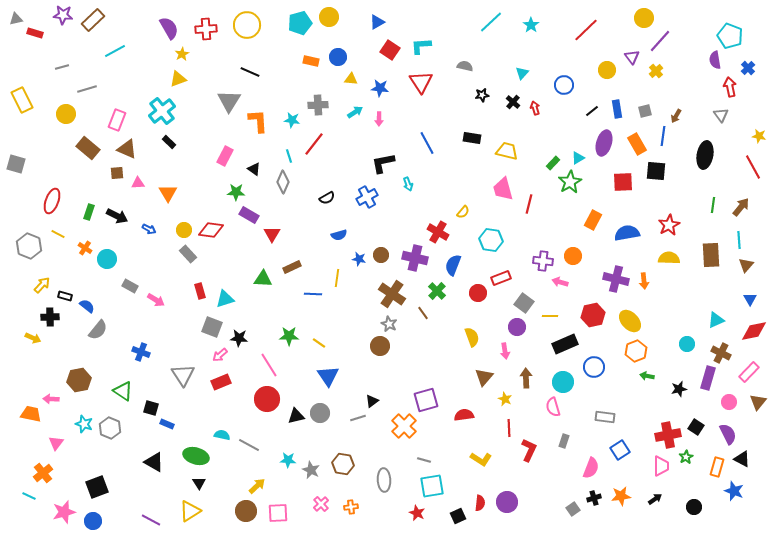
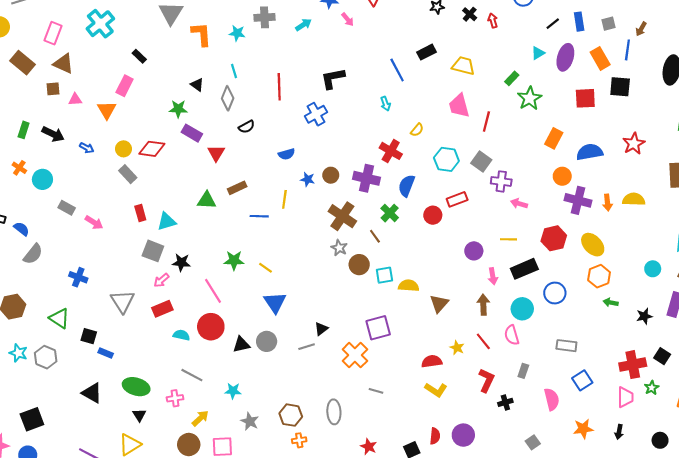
pink arrow: (379, 119) -> (348, 19), moved, turned -40
black rectangle: (472, 138) -> (426, 52), turned -36
black rectangle: (169, 142) -> (139, 56), moved
blue line: (427, 143) -> (397, 70), moved
red line: (314, 144) -> (279, 87), moved, turned -40
pink rectangle: (225, 156) -> (125, 86), moved
cyan triangle: (578, 158) -> (538, 53), moved
cyan arrow: (408, 184) -> (385, 104), moved
black semicircle: (327, 198) -> (247, 127), moved
orange circle: (573, 256) -> (562, 176), moved
yellow semicircle: (669, 258) -> (634, 199), moved
gray square: (524, 303) -> (481, 161), moved
yellow semicircle: (472, 337) -> (409, 286), moved, turned -66
brown circle: (380, 346) -> (359, 265), moved
pink arrow: (505, 351) -> (493, 276), moved
yellow star: (505, 399) -> (457, 348), moved
red semicircle: (464, 415) -> (432, 361), moved
red line: (509, 428) -> (483, 341), moved, turned -36
cyan semicircle: (222, 435) -> (181, 335), moved
brown hexagon: (343, 464) -> (291, 415), moved
pink semicircle: (591, 468) -> (552, 399), turned -35
gray star: (311, 470) -> (250, 421), moved
cyan square: (432, 486) -> (384, 275), moved, size x0.7
black cross: (594, 498) -> (505, 402), moved
black arrow: (655, 499) -> (619, 432), turned 136
pink cross: (321, 504) -> (175, 398), moved, turned 35

